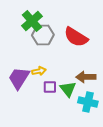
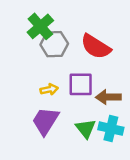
purple trapezoid: (19, 78) -> (45, 121), moved
purple square: (50, 87) -> (81, 84), moved, size x1.5
green triangle: (68, 89) -> (86, 129), moved

